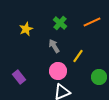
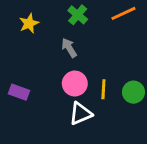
yellow line: (78, 56) -> (103, 89), moved, turned -32
purple rectangle: (19, 77) -> (19, 92), turned -32

